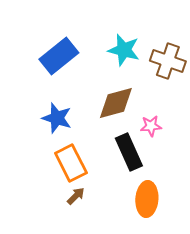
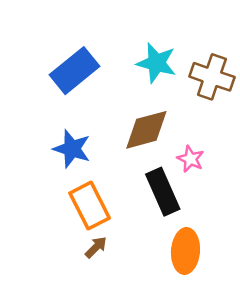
pink star: (151, 126) -> (191, 159), turned 30

